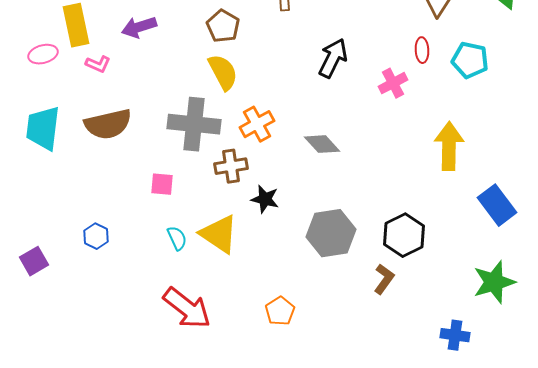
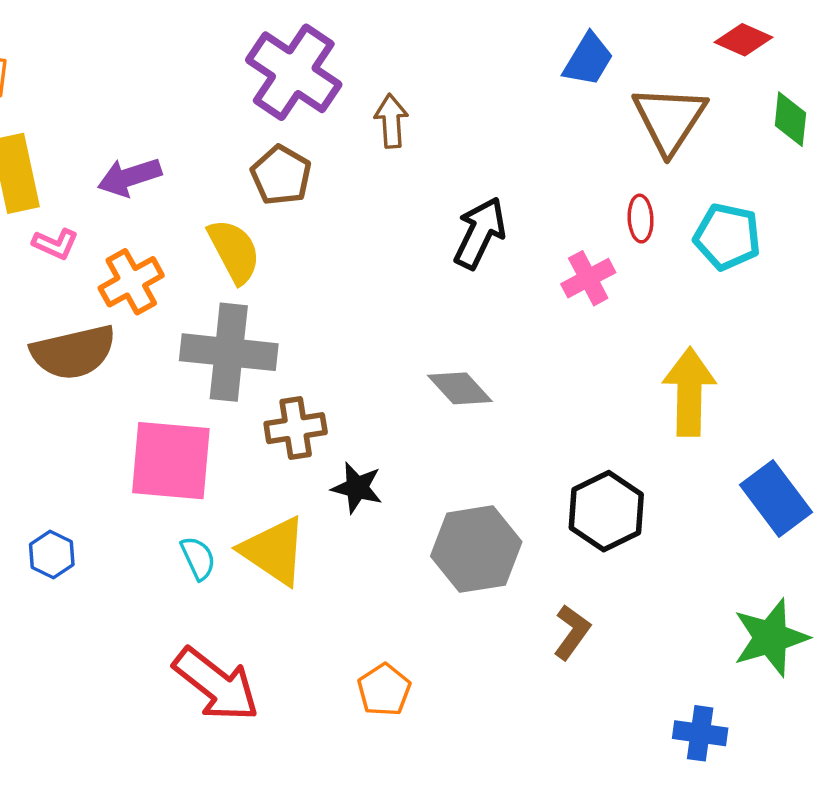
yellow semicircle: (223, 72) -> (234, 251), moved
orange cross: (257, 124) -> (131, 282), moved
pink square: (162, 184) -> (171, 461), size x2.0
black hexagon: (404, 235) -> (606, 511), moved

